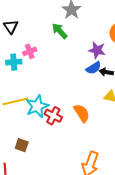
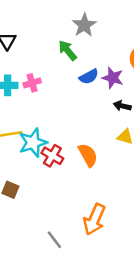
pink cross: (30, 51) -> (32, 83), moved
blue semicircle: (94, 68) -> (89, 77), moved

